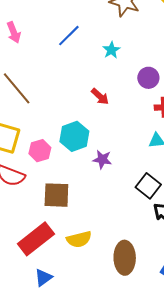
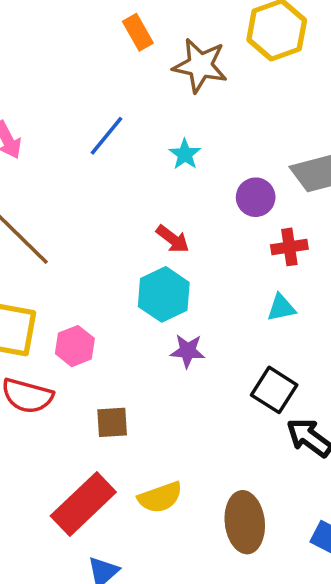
cyan hexagon: (74, 136) -> (164, 294), moved
brown square: (56, 195) -> (112, 422), size x0.7

